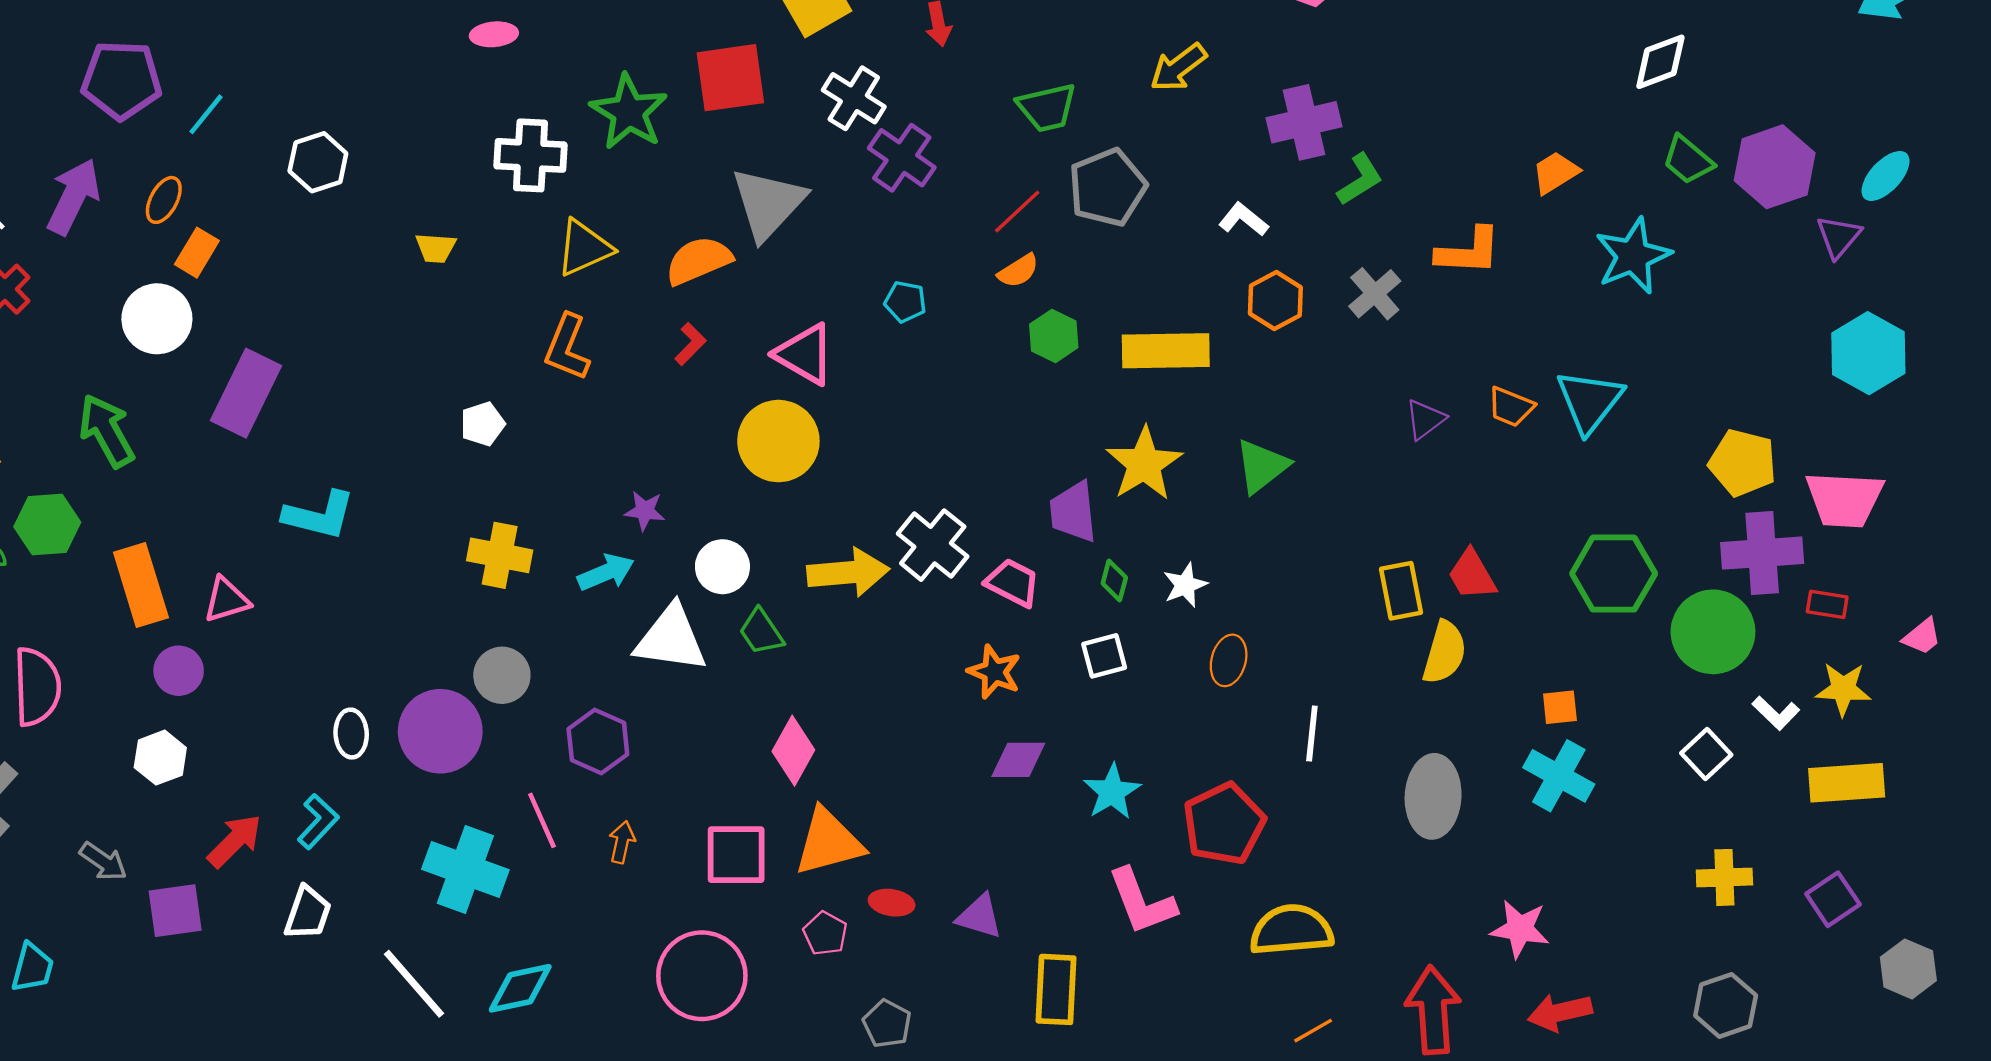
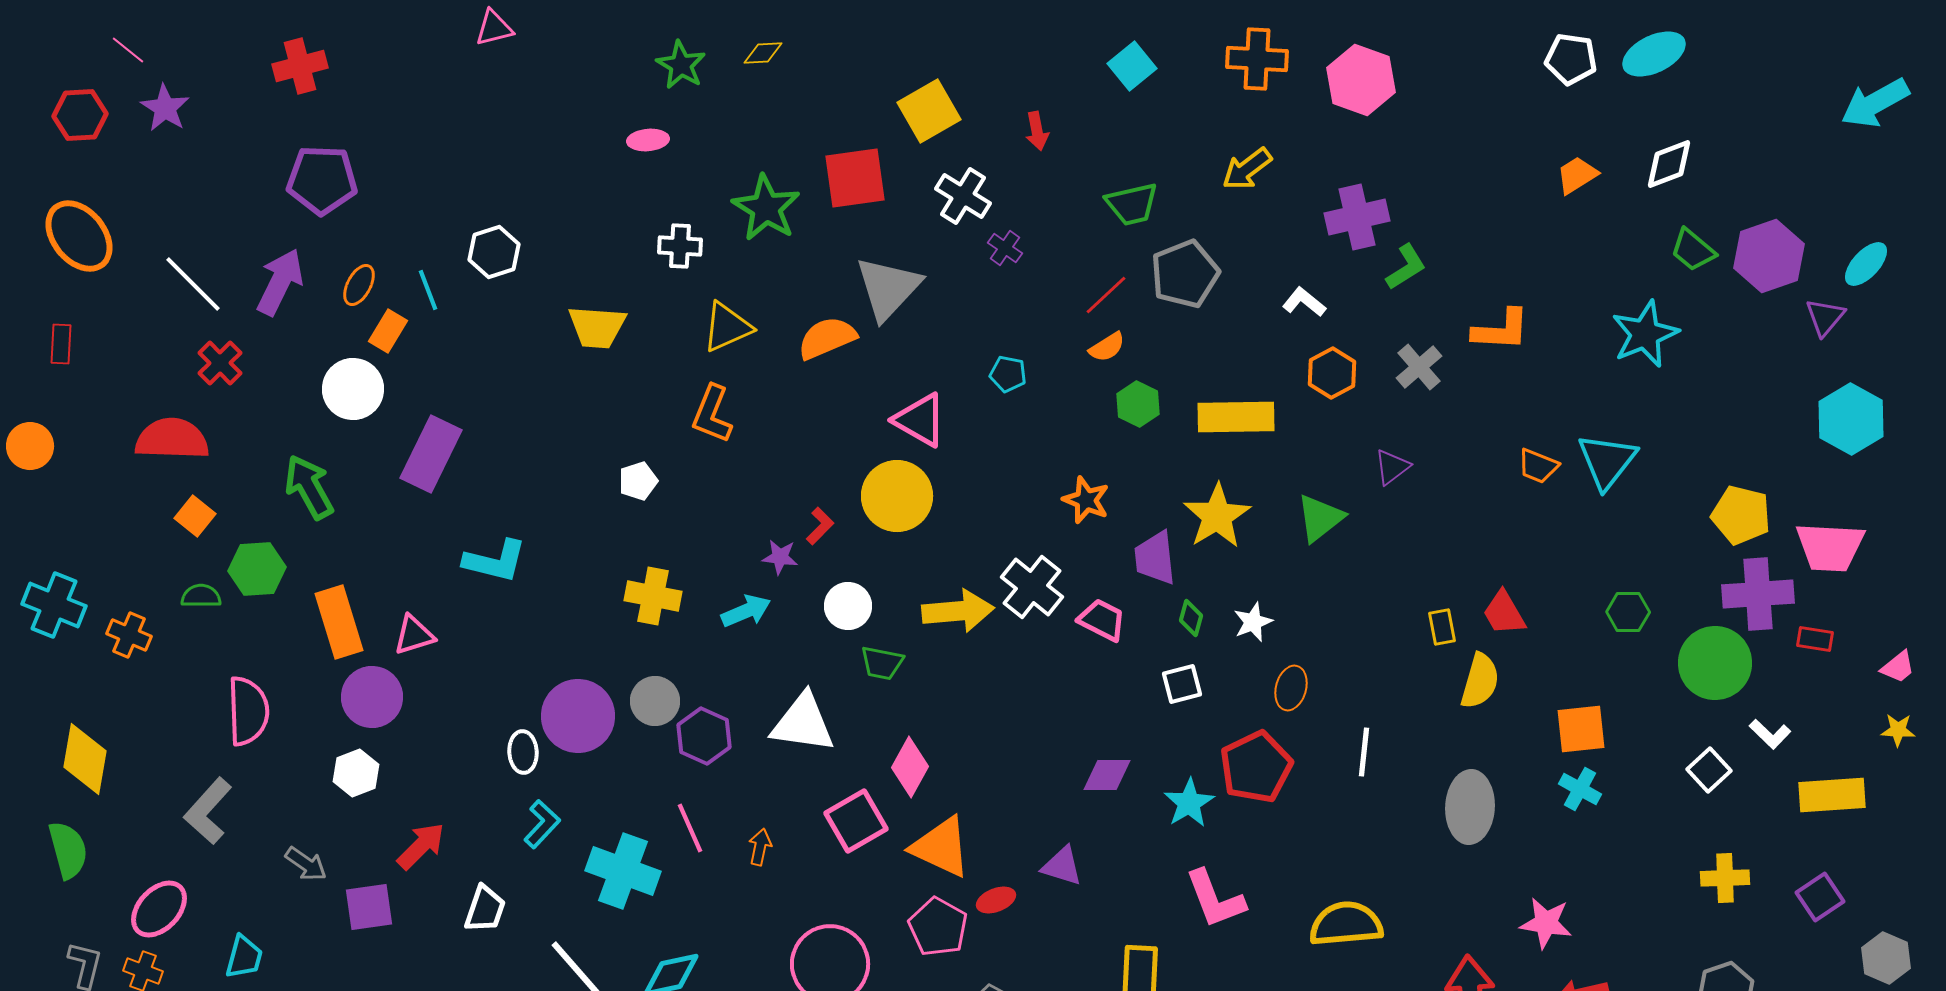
cyan line: (206, 114) -> (428, 290), moved, turned -60
white cross: (531, 155) -> (680, 246), size x0.7
purple cross: (902, 158) -> (1005, 248), size x0.6
orange trapezoid: (1555, 173) -> (1577, 175), moved
yellow trapezoid: (436, 248) -> (597, 327), size x1.6
red L-shape: (690, 344) -> (820, 526), moved
purple triangle: (1425, 419) -> (1392, 467), moved
green hexagon: (1614, 574) -> (1628, 612), size x0.6
yellow rectangle: (1401, 591) -> (1442, 627), size x0.7
green trapezoid: (761, 632) -> (882, 663), turned -45
white triangle: (671, 639) -> (803, 723), moved
purple circle: (179, 671) -> (372, 697), size x1.4
orange star: (994, 672) -> (1086, 500), moved
yellow star: (1843, 689) -> (1898, 730), moved, size x0.7
orange square: (1560, 707) -> (1581, 729), size x1.6
purple circle: (440, 731) -> (578, 716), moved
purple hexagon: (598, 742) -> (704, 736), moved
cyan cross: (1559, 776) -> (1580, 789), size x0.7
cyan L-shape: (318, 822) -> (542, 824), moved
red pentagon: (1224, 824) -> (1256, 767), moved
orange triangle: (829, 842) -> (941, 847), turned 40
pink square: (736, 855) -> (856, 821), moved, turned -30
red ellipse: (892, 903) -> (996, 900), turned -30
purple triangle: (980, 916) -> (1062, 866), moved
pink pentagon: (825, 933) -> (938, 927), size x1.5

